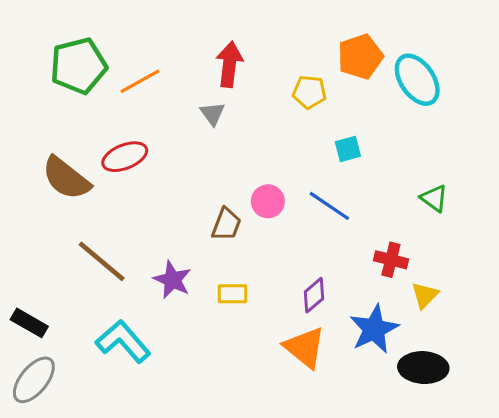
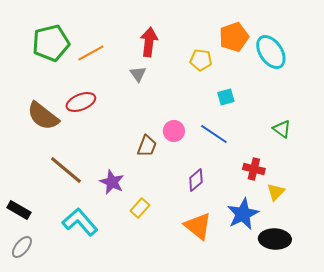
yellow rectangle: (232, 294) -> (140, 208), moved, turned -48
purple diamond: (314, 295) -> (196, 180), moved
gray ellipse: (34, 380) -> (22, 247), size x0.7

